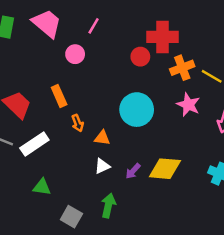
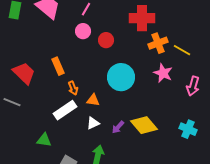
pink circle: (75, 54) -> (83, 31), moved
red circle: (140, 57) -> (106, 40), moved
white rectangle: (34, 144) -> (65, 110), moved
yellow diamond: (165, 169) -> (144, 125), turned 44

